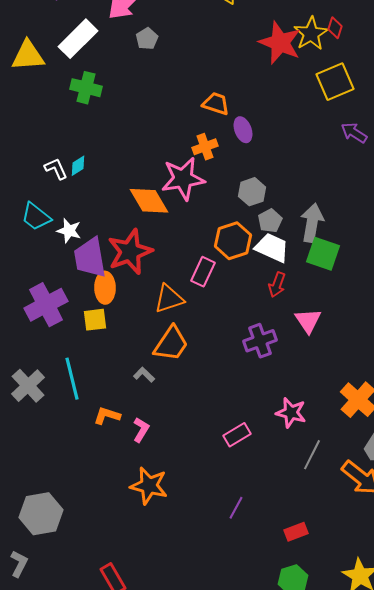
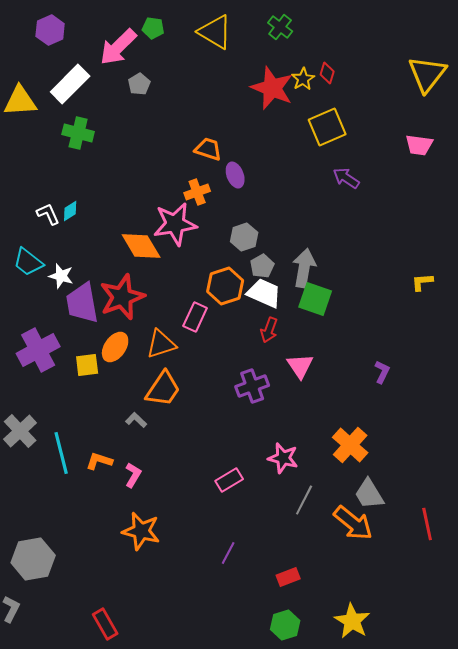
yellow star: (311, 34) -> (303, 79), size x0.7
orange ellipse: (105, 288) -> (115, 347), moved, turned 36
cyan line: (72, 379) -> (61, 453), moved

